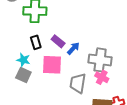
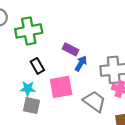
purple rectangle: (58, 41) -> (71, 49), moved
gray trapezoid: (78, 83) -> (94, 101), turned 130

